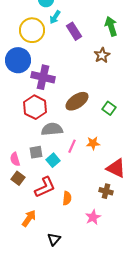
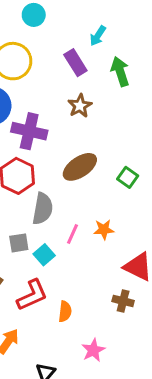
cyan arrow: (55, 17) -> (98, 36), moved
green arrow: (111, 26) -> (120, 72), moved
brown star: (102, 55) -> (80, 106), moved
gray semicircle: (52, 129) -> (43, 209), turned 105
pink star: (93, 217) -> (93, 350), moved

